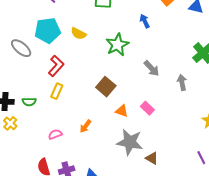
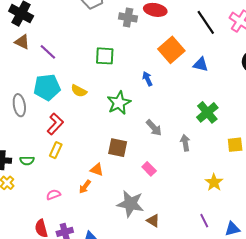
gray ellipse: (21, 48) -> (19, 105), turned 40
brown square: (106, 87) -> (118, 148), moved, turned -30
orange triangle: (122, 111) -> (97, 170), moved

